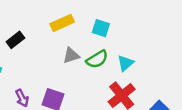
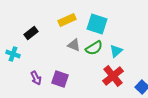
cyan square: (101, 28) -> (97, 24), size x1.5
gray triangle: (71, 55) -> (74, 45), turned 40

